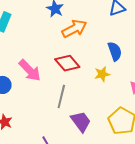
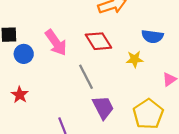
blue semicircle: (115, 51) -> (152, 36), turned 108
gray line: (61, 97) -> (86, 77), turned -50

